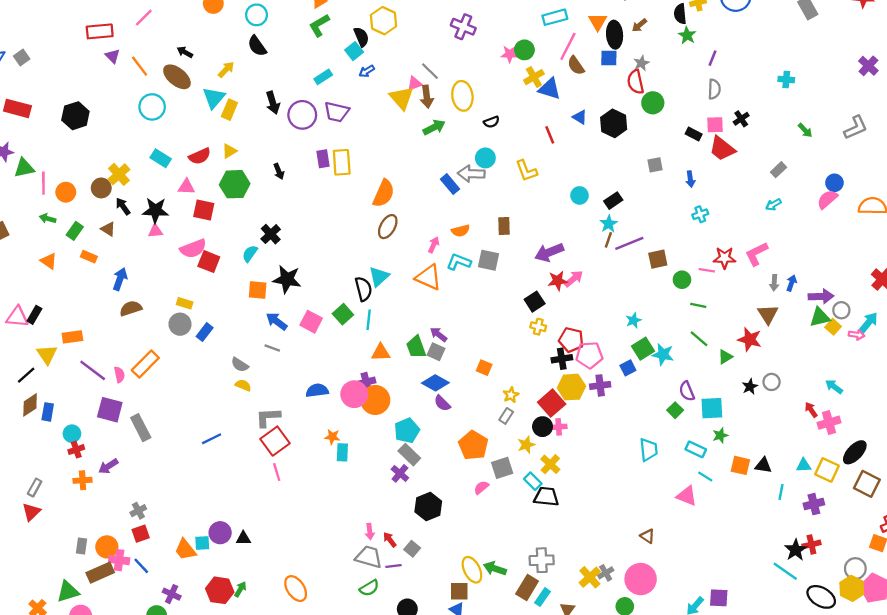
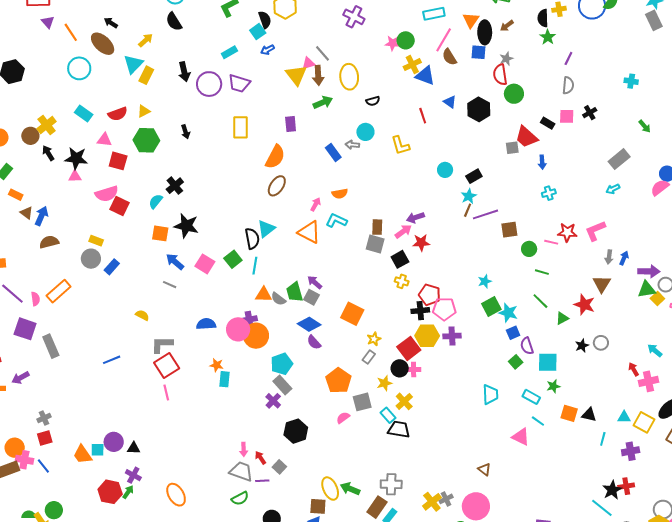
red trapezoid: (722, 149) -> (526, 137), moved
purple rectangle: (323, 159) -> (291, 124), moved
gray rectangle: (778, 170) -> (619, 159), size x1.5
gray arrow: (471, 174) -> (352, 145), size x0.6
brown rectangle: (504, 226) -> (377, 227), moved
brown triangle: (108, 229) -> (26, 213), moved
purple arrow: (549, 252) -> (415, 218), size x0.7
gray square: (489, 260) -> (375, 244), moved
pink arrow: (574, 279) -> (403, 231), moved
gray semicircle: (240, 365) -> (278, 299), moved
orange square: (484, 368) -> (352, 314), size x1.6
blue square: (628, 368) -> (513, 333), moved
purple cross: (172, 594) -> (133, 475), moved

